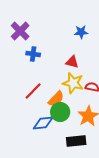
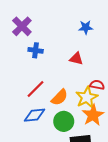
yellow star: (73, 83) -> (87, 97), moved, turned 30
green circle: (60, 112) -> (64, 121), moved
blue diamond: (43, 123) -> (34, 115), moved

